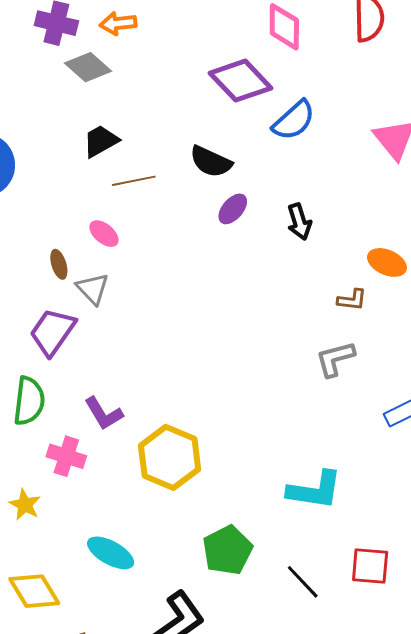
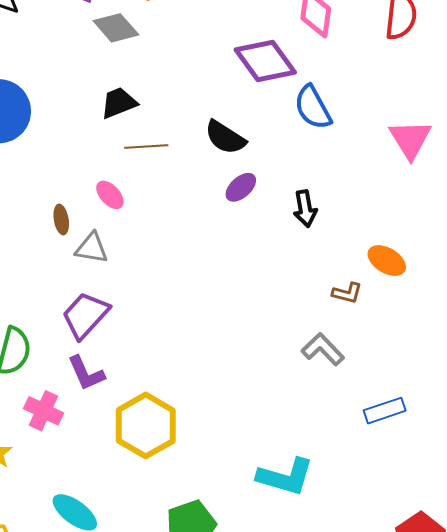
blue semicircle: (294, 120) -> (313, 107), turned 96
gray triangle: (93, 289) -> (92, 248), turned -45
purple trapezoid: (52, 332) -> (85, 315), moved
gray L-shape: (335, 359) -> (323, 349), turned 54

